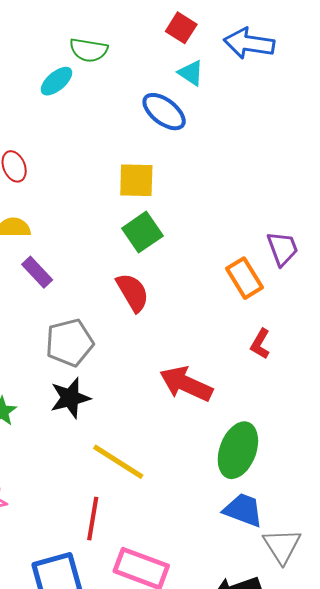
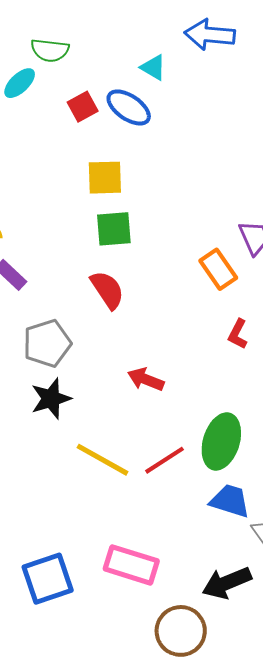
red square: (181, 28) -> (83, 107), moved, turned 32
green square: (142, 232) -> (114, 229), turned 33
red arrow: (186, 384) -> (146, 379), moved, size x0.7
red line: (93, 519) -> (165, 460), moved, turned 51

